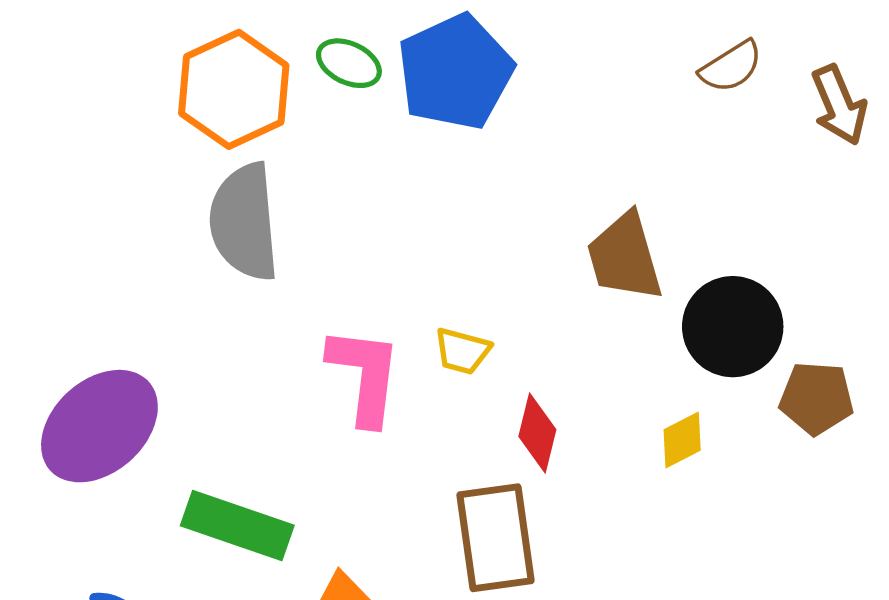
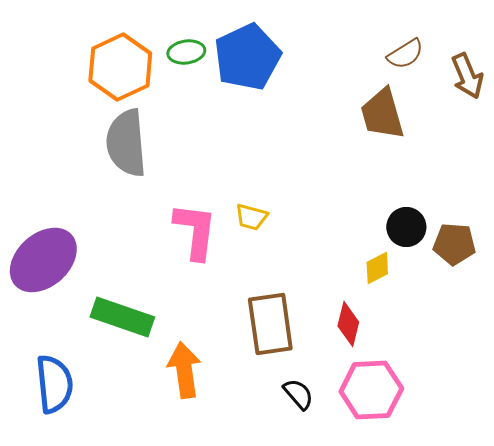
green ellipse: (349, 63) -> (186, 52), turned -33
brown trapezoid: (625, 257) -> (382, 114), moved
black circle: (733, 327) -> (406, 227), moved, size x0.7
red diamond: (537, 433) -> (348, 324), moved

